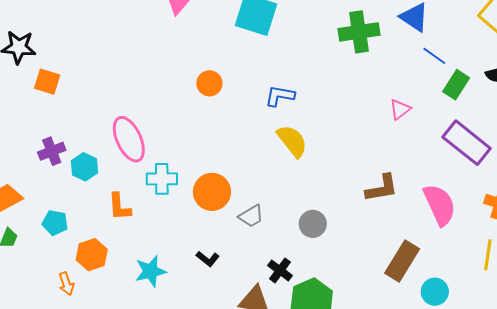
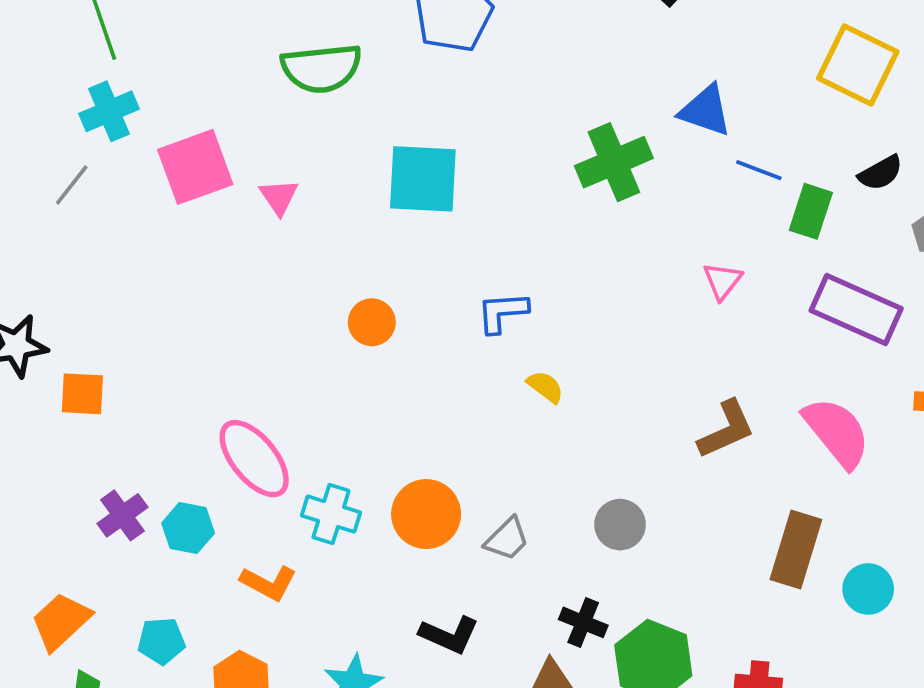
yellow semicircle: (292, 141) -> (545, 387), size x0.6
cyan cross: (162, 179) -> (331, 514), turned 32
orange L-shape: (120, 207) -> (269, 583), turned -44
black L-shape: (208, 259) -> (449, 635), size x1.4

